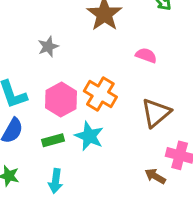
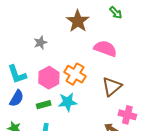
pink semicircle: (146, 55) -> (105, 49), size x1.6
cyan star: (89, 136) -> (68, 102), turned -30

